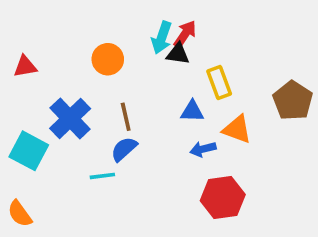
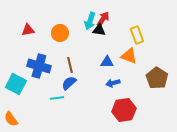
red triangle: (25, 66) -> (28, 30), moved
yellow rectangle: (219, 83) -> (137, 35), moved
brown pentagon: (293, 101) -> (157, 78), moved
blue cross: (70, 118) -> (39, 66), turned -30
orange triangle: (237, 129) -> (129, 56), moved

